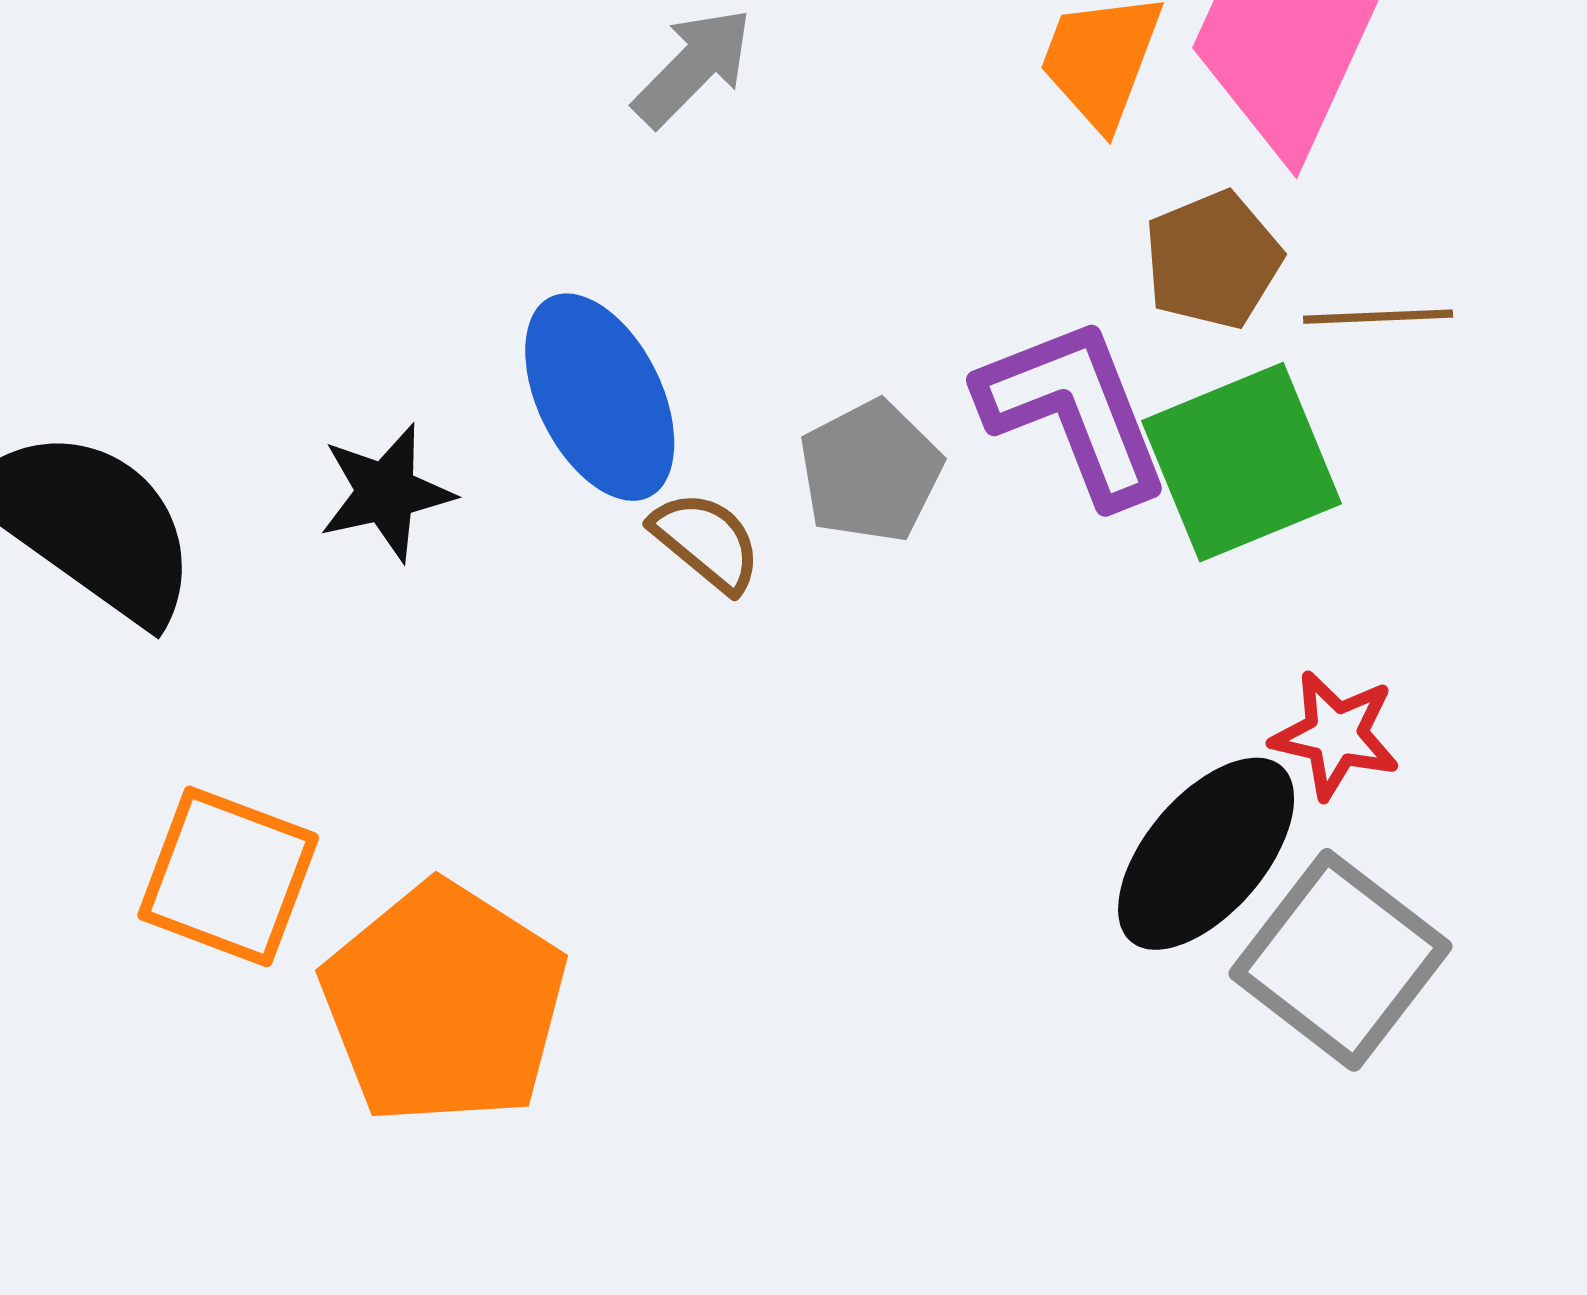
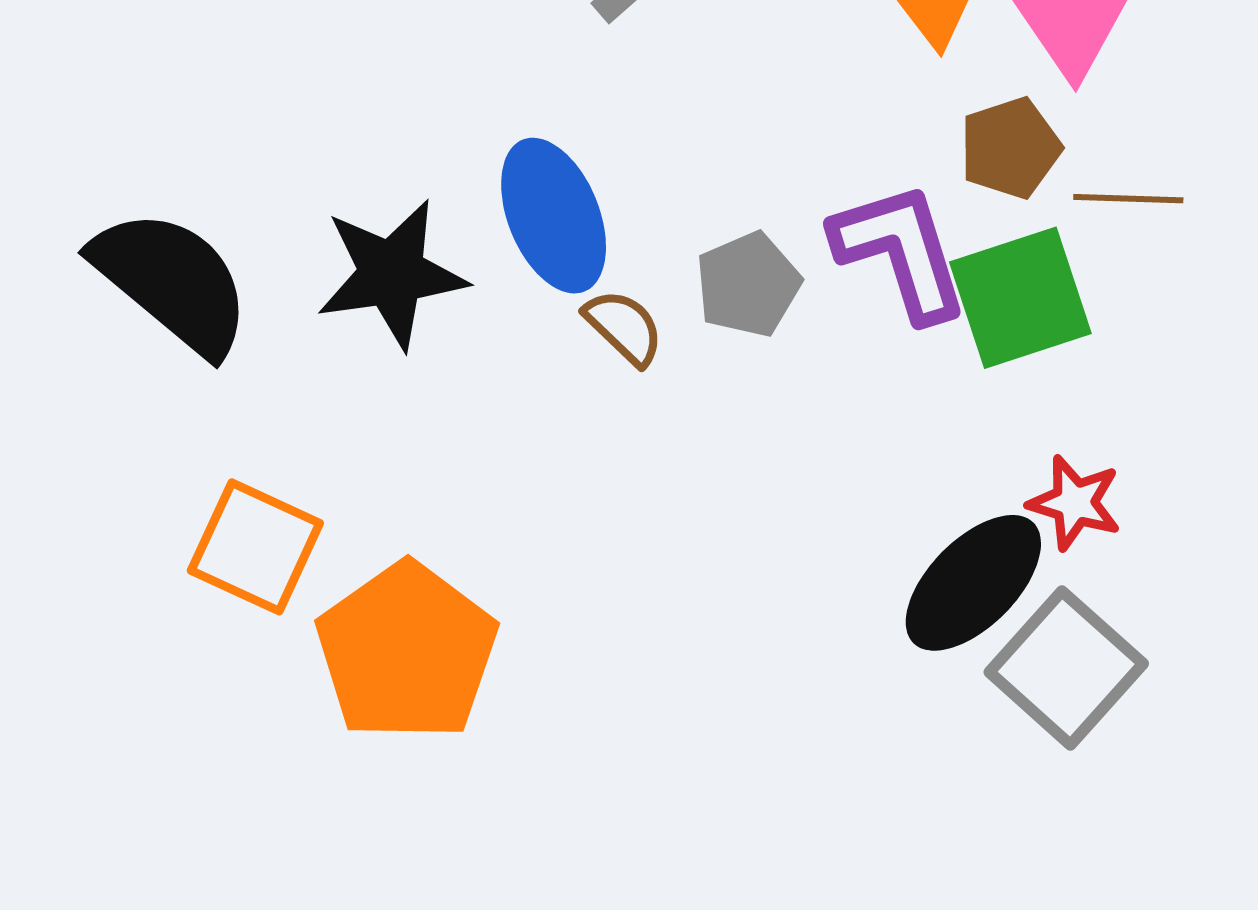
black star: (386, 492) -> (392, 274), size x1.5

